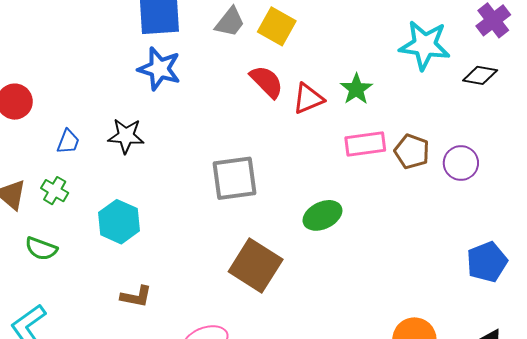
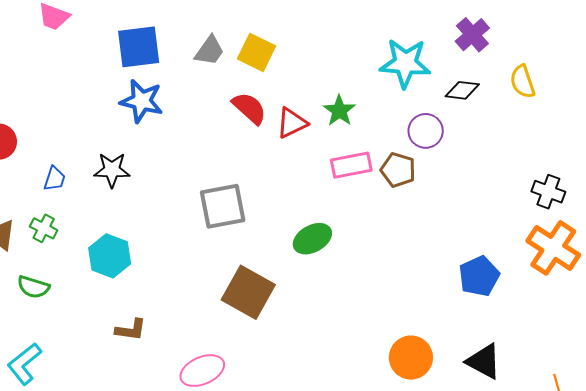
purple circle: (461, 163) -> (426, 131), moved

